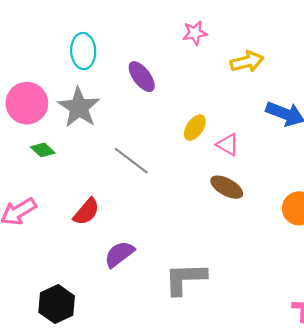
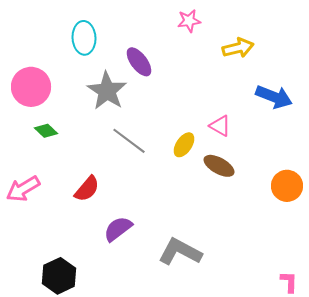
gray star: (79, 107) -> (107, 91), moved
yellow ellipse: (195, 128) -> (184, 145), moved
gray L-shape: (185, 279) -> (180, 252), turned 30

